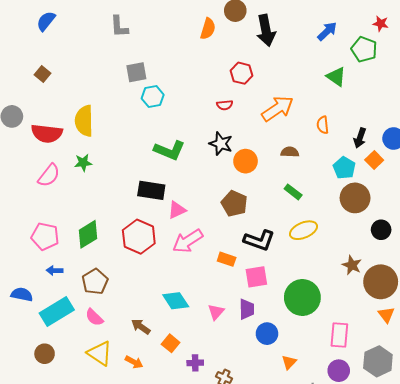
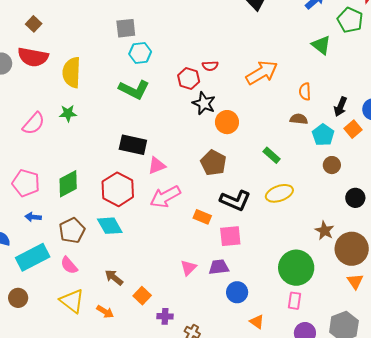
red hexagon: (242, 73) -> (189, 79), moved
red semicircle: (47, 133) -> (33, 57), moved
green L-shape: (169, 150) -> (134, 89), moved
brown semicircle: (290, 152) -> (299, 119), moved
brown circle: (355, 198) -> (332, 165), size x0.6
green circle: (302, 298) -> (296, 268), moved
cyan diamond: (176, 301) -> (110, 226), moved
purple trapezoid: (247, 309) -> (219, 267), turned -100
pink rectangle: (339, 335) -> (294, 301), moved, size x0.7
orange triangle: (289, 362) -> (257, 322), turned -42

